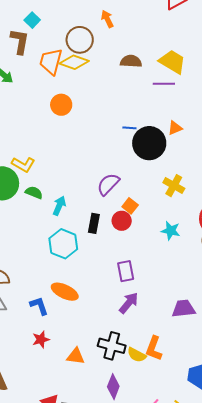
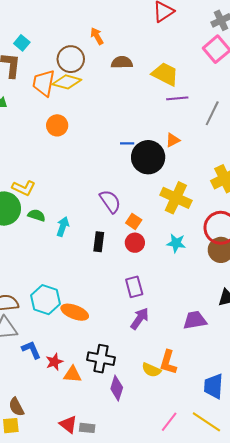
brown semicircle: (131, 61) -> (122, 62), moved
purple line: (164, 84) -> (177, 98), moved
purple semicircle: (108, 184) -> (110, 201), turned 105
yellow cross: (174, 186) -> (176, 198), size x1.4
red circle: (122, 221) -> (135, 243), moved
cyan hexagon: (63, 244) -> (46, 300), moved
blue L-shape: (39, 306) -> (31, 350), moved
black cross: (112, 346) -> (101, 359), moved
orange triangle: (76, 356) -> (72, 374), moved
purple diamond: (113, 387) -> (117, 388), moved

